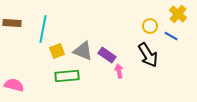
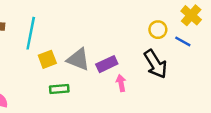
purple rectangle: (107, 55) -> (107, 64), turned -60
green rectangle: (67, 76) -> (59, 89), size x0.7

